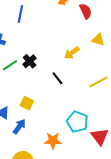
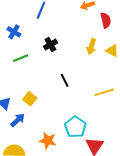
yellow arrow: (72, 53) -> (91, 47), moved, turned -49
black cross: (30, 61) -> (50, 45), moved

